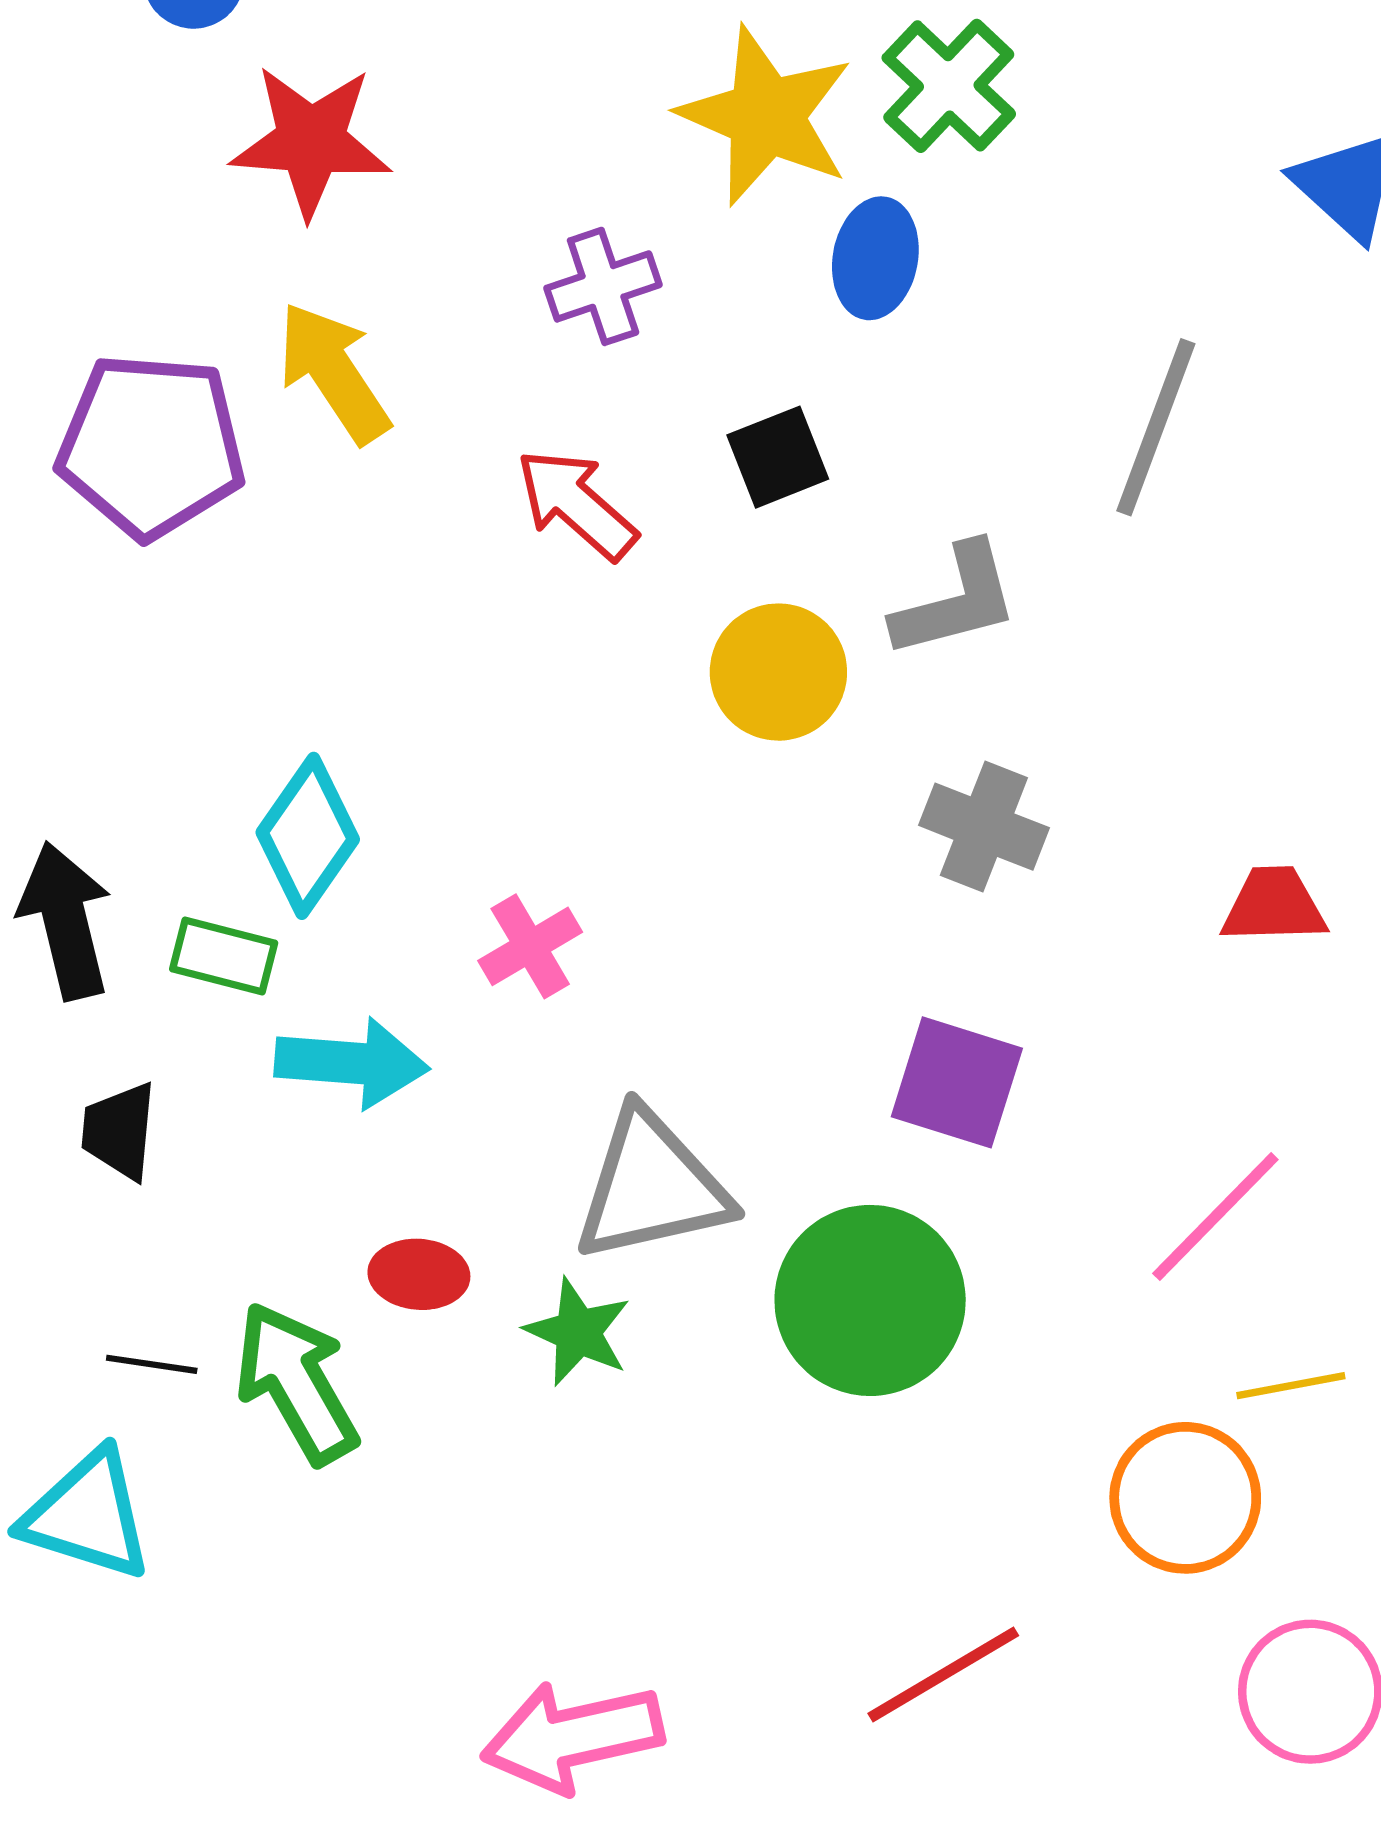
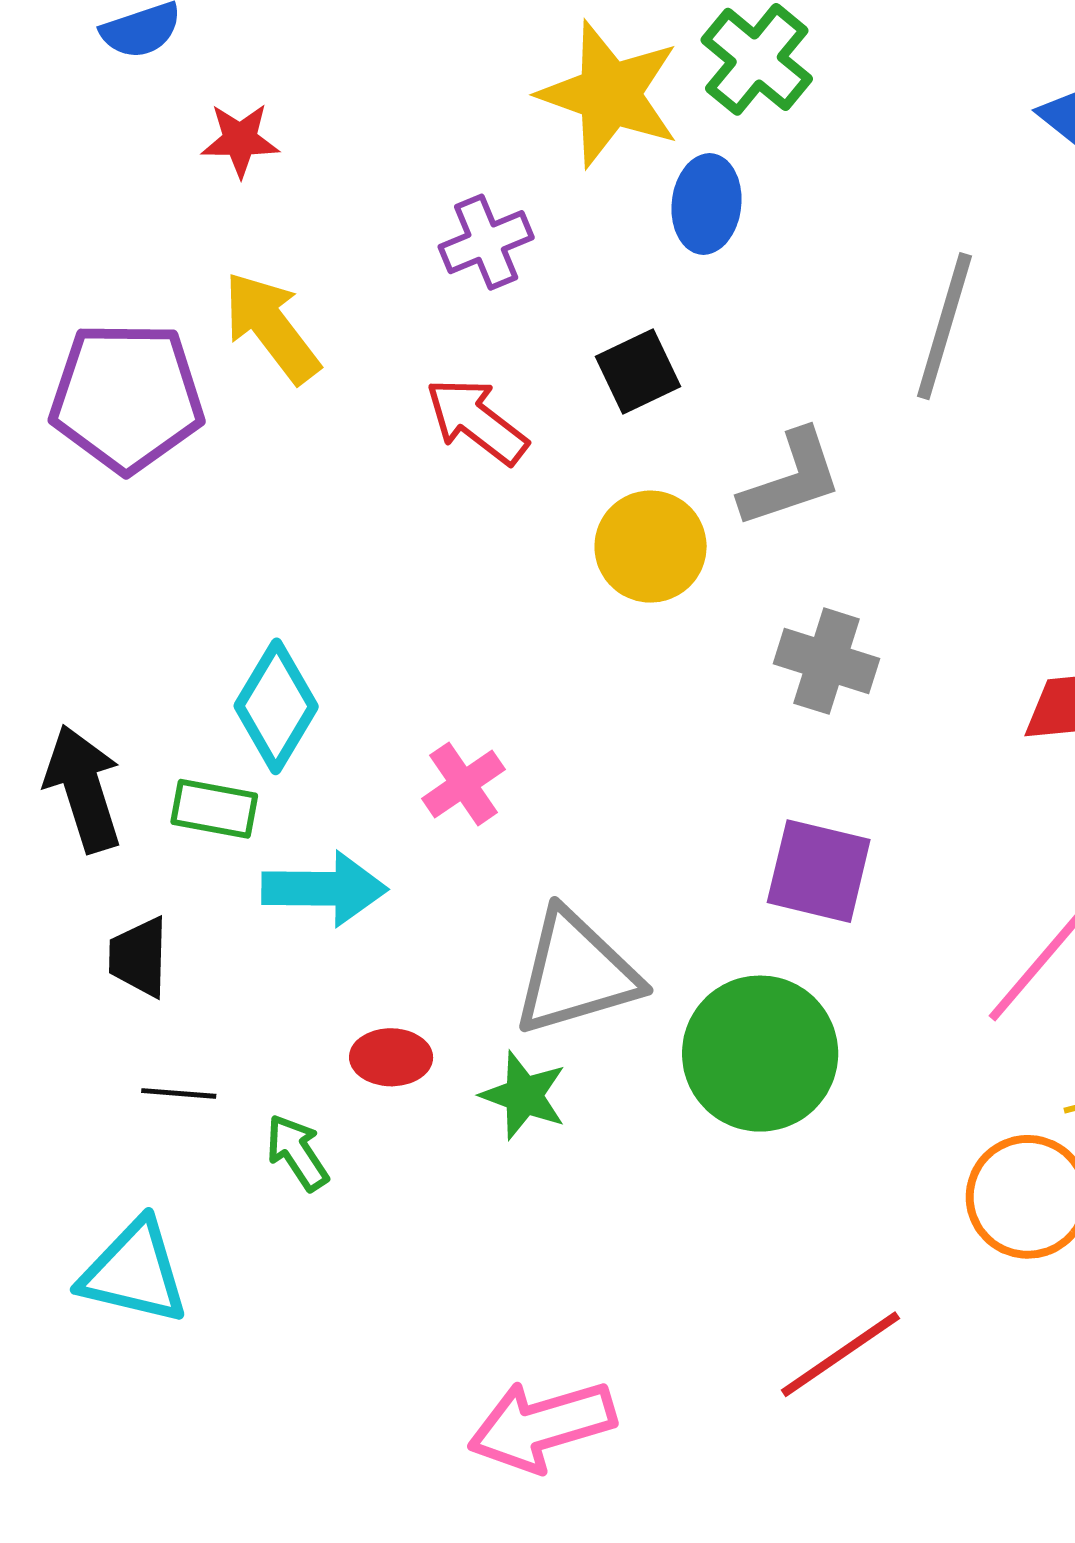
red star: (311, 141) -> (240, 140), size x0.6
black line: (152, 1364) -> (179, 1093), moved
green arrow: (296, 1383) -> (297, 1152), size x0.6

